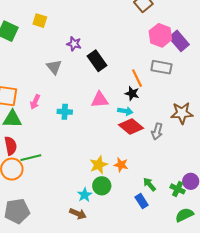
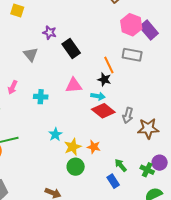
brown star: (182, 113) -> (148, 129), moved
cyan star: (85, 195) -> (55, 134), moved

